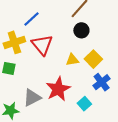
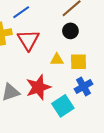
yellow square: (93, 59) -> (79, 62), turned 36
cyan square: (84, 104) -> (63, 106), size x1.5

